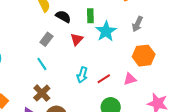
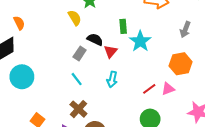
black semicircle: (63, 16) -> (95, 39), moved
gray arrow: (137, 24) -> (185, 30), moved
cyan arrow: (82, 75) -> (112, 79), moved
red line: (104, 79) -> (149, 89), moved

